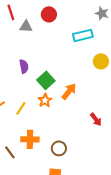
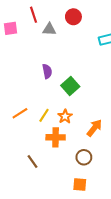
orange arrow: (69, 91) -> (94, 128), moved
orange star: (45, 100) -> (65, 116), moved
orange cross: (30, 139) -> (56, 137), moved

